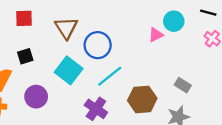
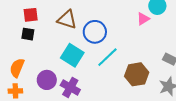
brown triangle: (66, 28) -> (67, 20), turned -35
black square: (25, 56) -> (28, 34), moved, turned 32
purple cross: (96, 109) -> (70, 87), moved

